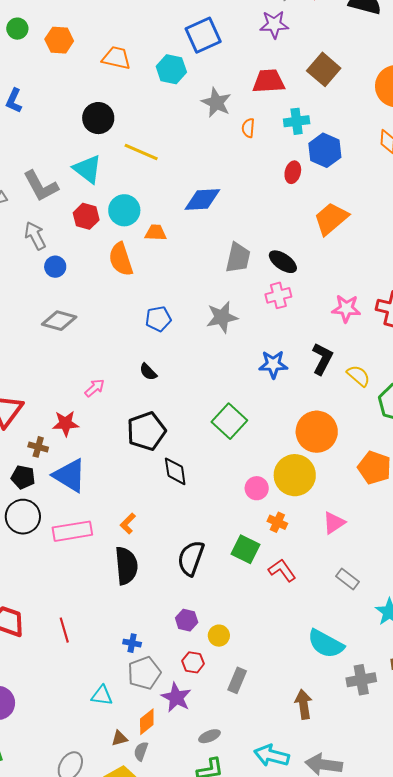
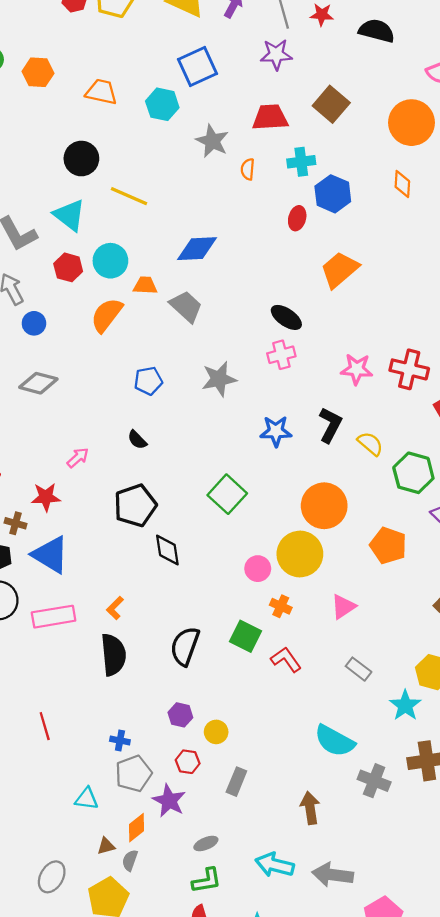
gray trapezoid: (238, 258) -> (186, 306), moved, turned -60
orange semicircle: (121, 259) -> (107, 315), turned 56
gray cross: (361, 680) -> (374, 781), turned 32

